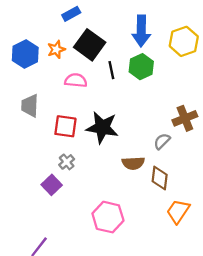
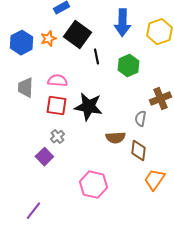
green hexagon: (141, 67) -> (128, 66), moved
pink semicircle: (76, 80) -> (57, 81), moved
gray semicircle: (162, 141) -> (140, 119), turned -35

